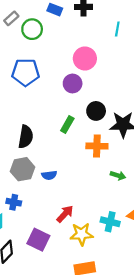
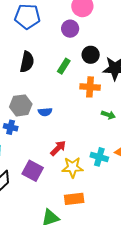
black semicircle: (26, 137) -> (27, 62), moved
blue cross: (14, 202) -> (11, 127), moved

